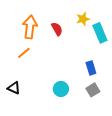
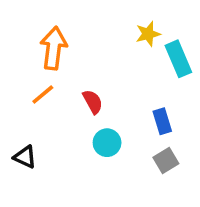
red semicircle: (57, 29) -> (93, 102), moved
cyan circle: (61, 89) -> (107, 143), moved

